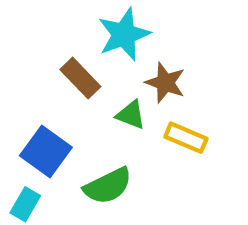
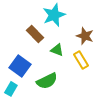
brown star: (165, 83) -> (85, 36), moved
yellow rectangle: (186, 138) -> (81, 60), turned 36

